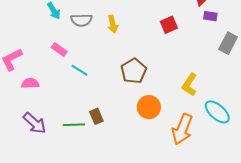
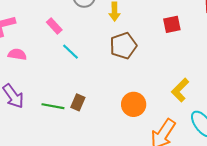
brown pentagon: (134, 71) -> (123, 46), moved
brown rectangle: (96, 116) -> (78, 102), turned 35

